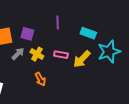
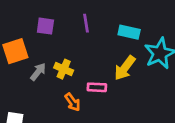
purple square: (27, 34) -> (45, 26), moved
pink rectangle: (61, 55) -> (97, 87), moved

